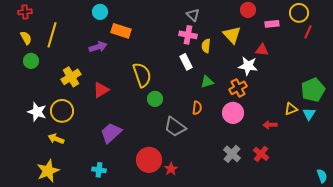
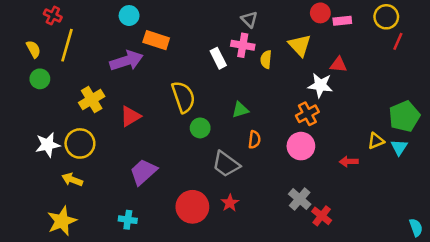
red cross: (25, 12) -> (53, 16), moved, turned 32
pink rectangle: (272, 24) -> (342, 21), moved
purple arrow: (98, 47) -> (126, 61), size x1.4
white rectangle: (186, 62) -> (218, 58), moved
green triangle: (207, 82) -> (240, 110), moved
white star: (37, 112) -> (48, 145), turned -30
red cross: (261, 154) -> (322, 216), moved
red star: (171, 169) -> (230, 203), moved

